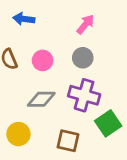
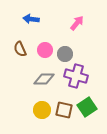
gray circle: (83, 58) -> (65, 54), moved
green square: (108, 123) -> (87, 107), moved
yellow circle: (18, 134) -> (42, 110), moved

